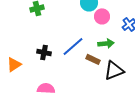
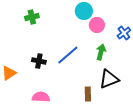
green arrow: (106, 43) -> (101, 52), turned -70
brown rectangle: (93, 59) -> (88, 94), moved, turned 64

